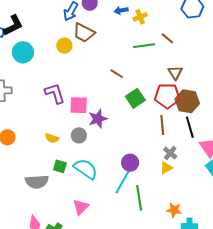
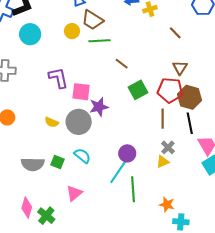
green line: (144, 46) -> (99, 41), moved
gray circle: (79, 135) -> (79, 122), size x1.6
green square: (60, 166) -> (58, 162), moved
cyan semicircle: (86, 169) -> (82, 156), size x0.7

